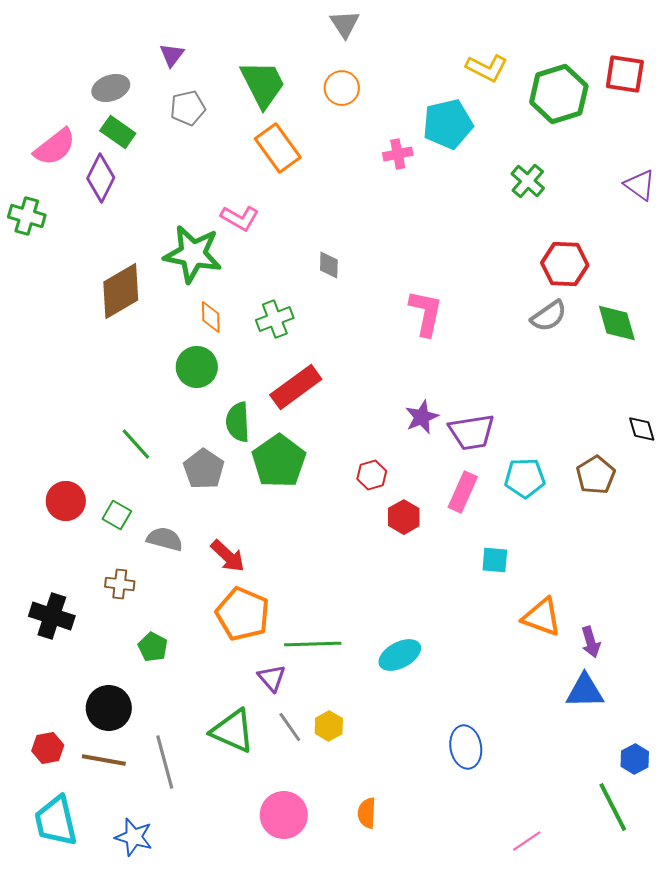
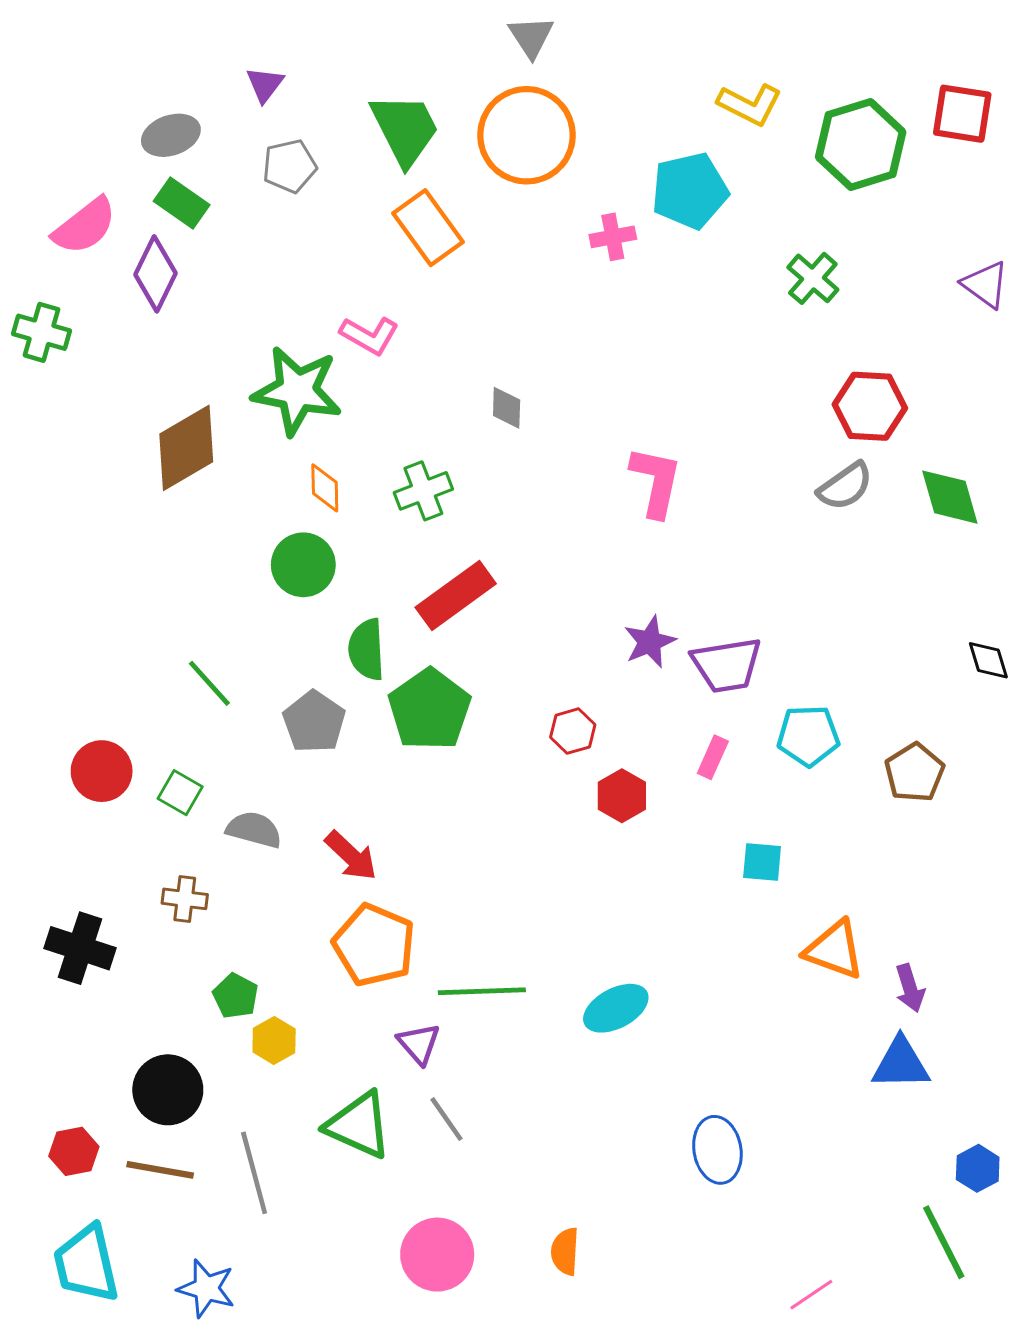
orange circle: (342, 88) -> (527, 135), size x1.8
brown pentagon: (596, 475) -> (915, 773), moved
pink rectangle: (463, 492) -> (713, 757), size x0.7
yellow hexagon: (329, 726) -> (274, 1041), moved

